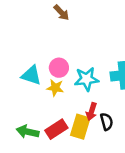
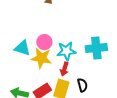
yellow star: (55, 88) -> (41, 58), size x1.5
red arrow: (92, 112) -> (64, 69), moved

